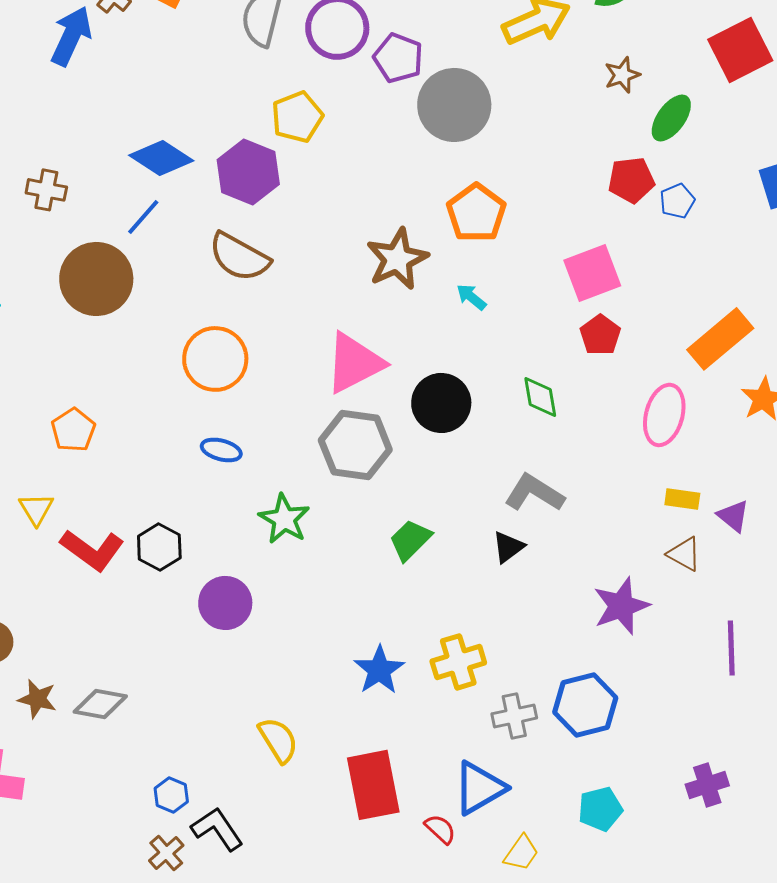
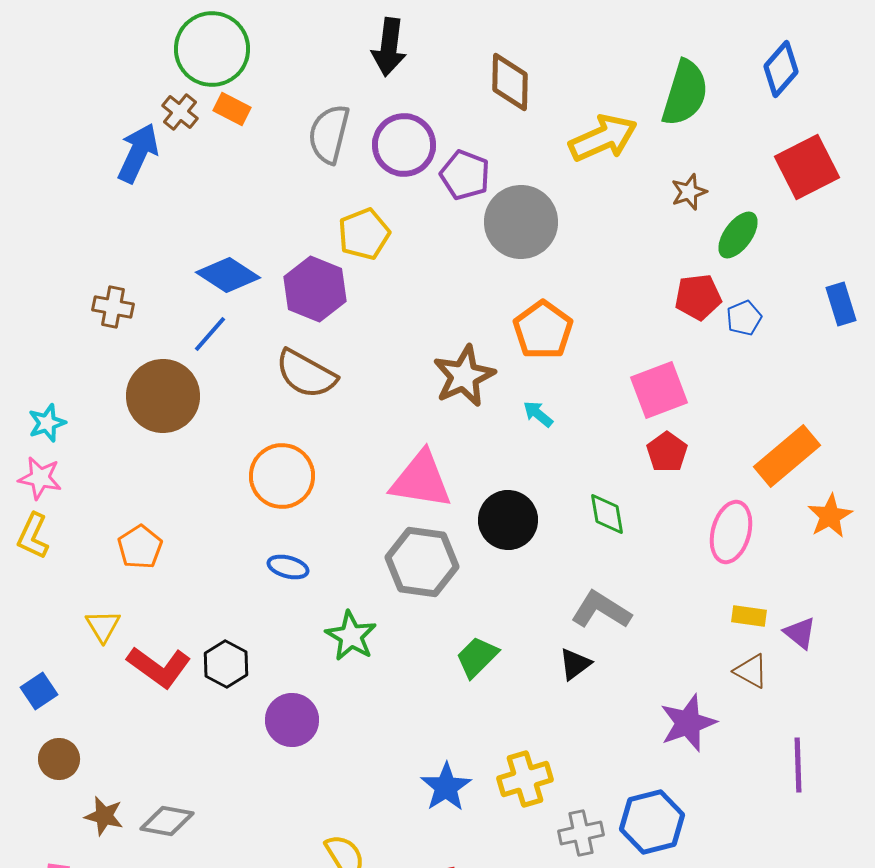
pink triangle: (354, 363) -> (421, 480), turned 36

